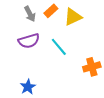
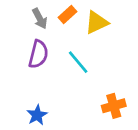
purple semicircle: (29, 41) -> (38, 54), turned -60
orange cross: (92, 67) -> (114, 106), moved

